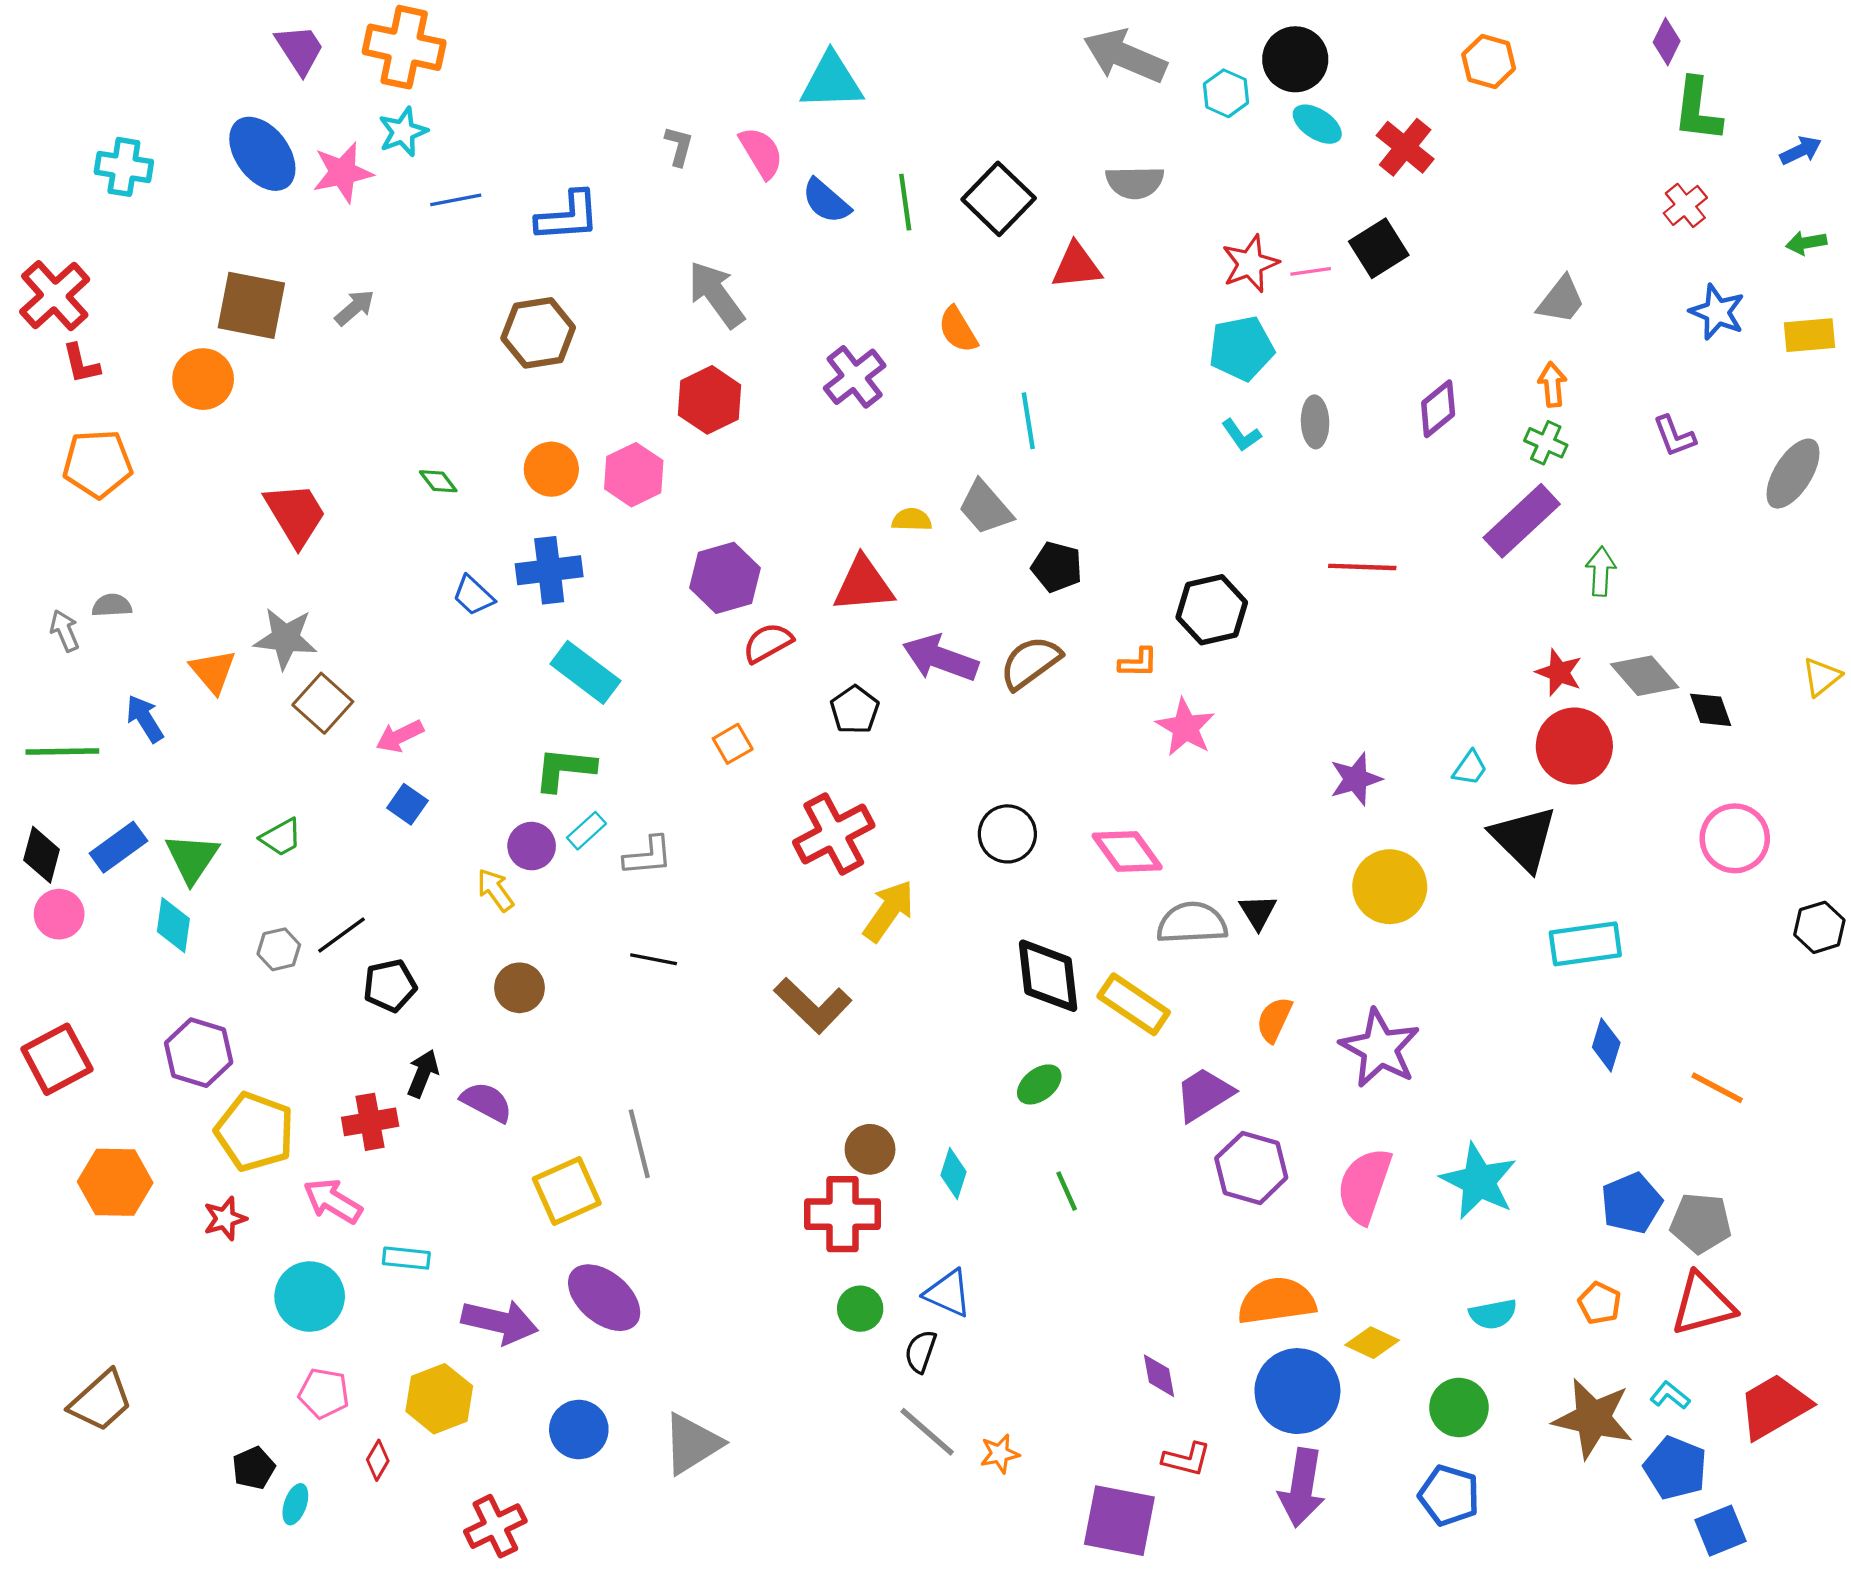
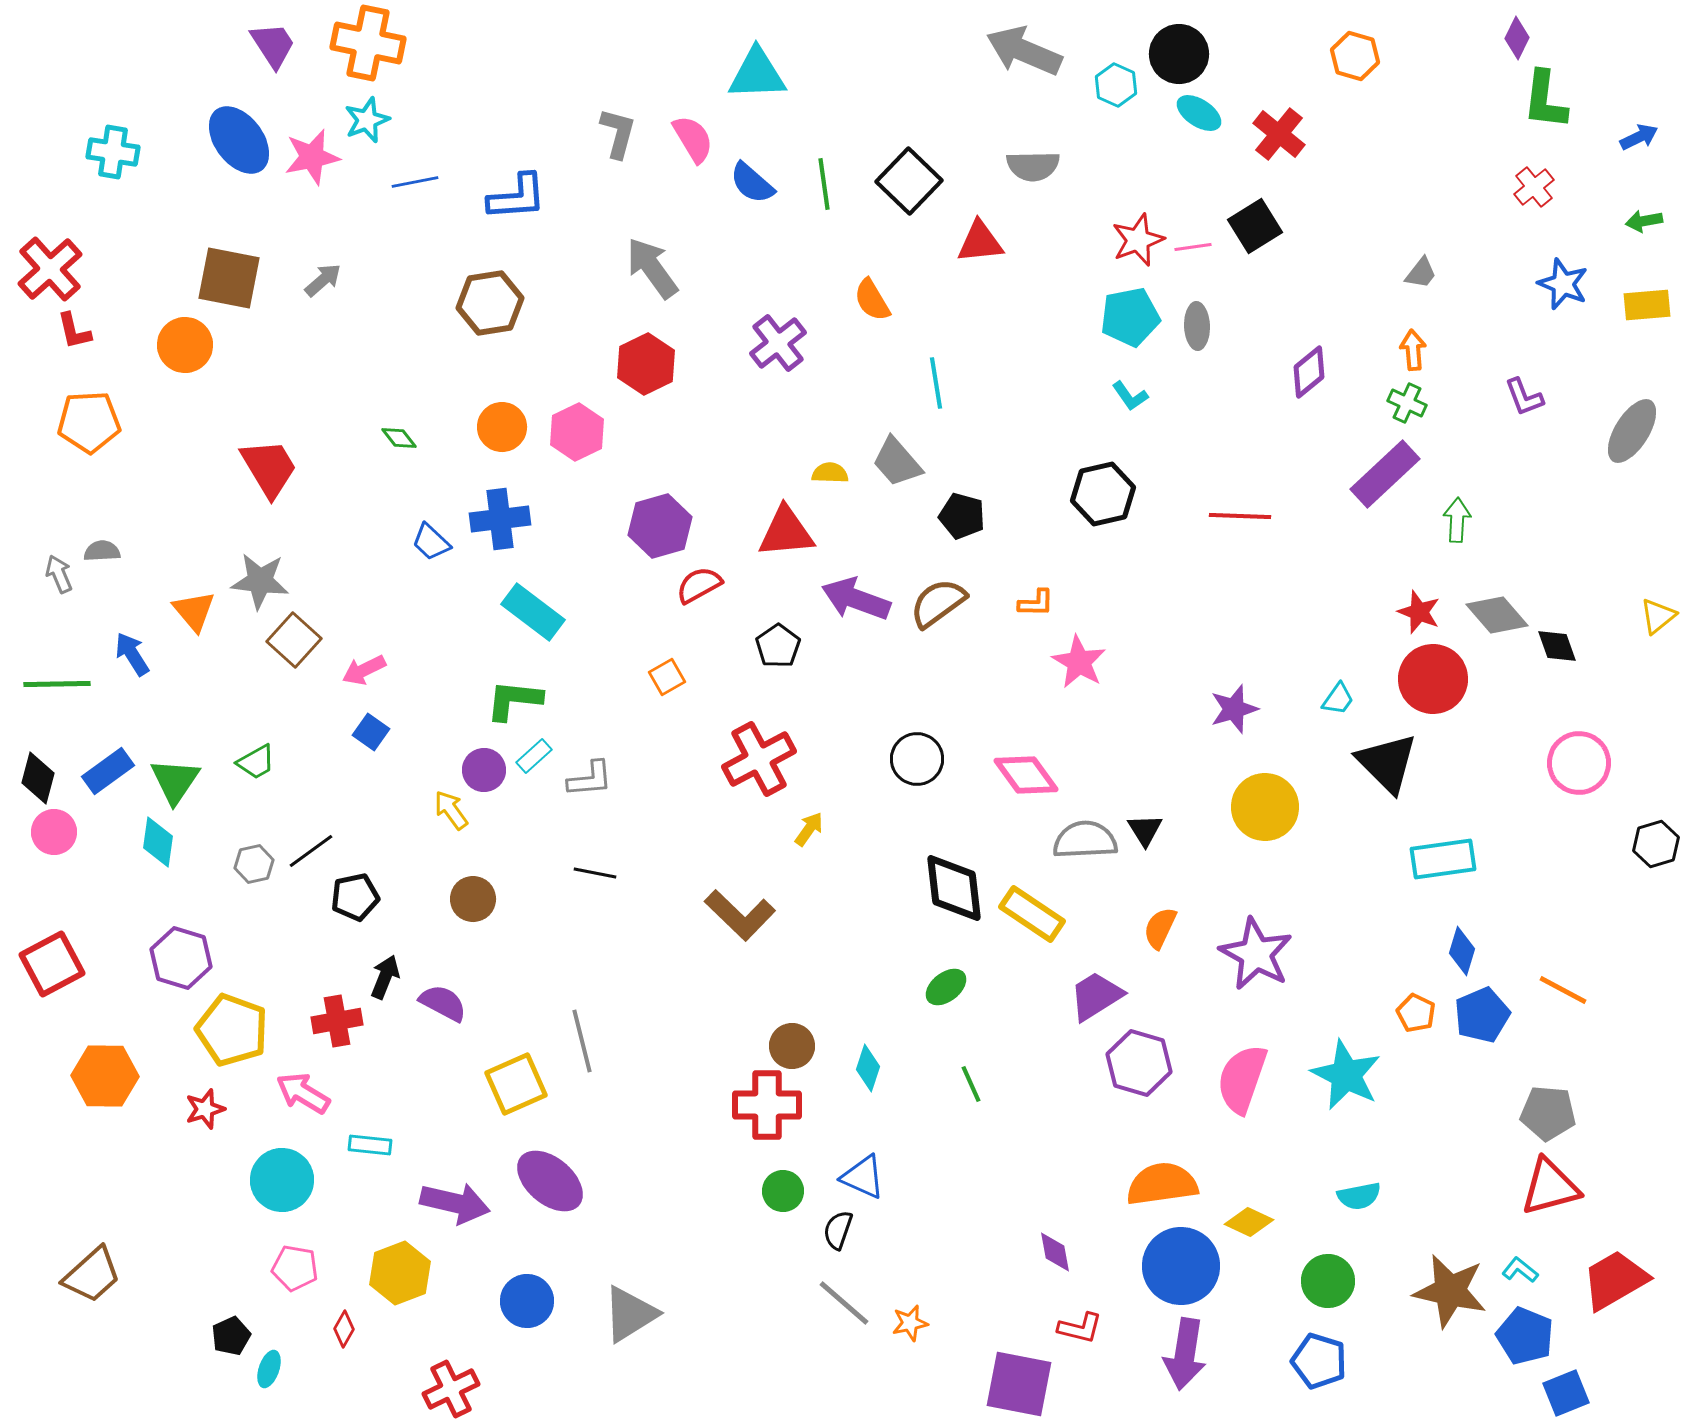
gray L-shape: (679, 146) -> (618, 133), size x1.4
gray trapezoid: (1561, 300) -> (1421, 273), size x0.7
gray ellipse: (1315, 422) -> (1197, 326), moved
black hexagon: (1212, 610) -> (1103, 494), moved
yellow arrow: (889, 911) -> (809, 829), size x0.6
blue pentagon: (1631, 1203) -> (1482, 1015), moved
orange pentagon: (1600, 1303) -> (1416, 1013), moved

